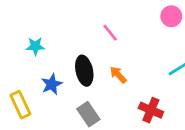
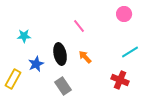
yellow rectangle: (20, 105) -> (13, 79), turned 54
red cross: (151, 110) -> (120, 80), moved

